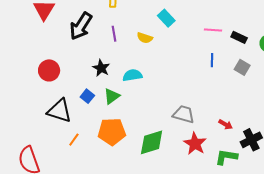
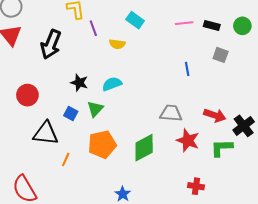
purple line: (114, 34) -> (93, 28), moved
blue line: (212, 60) -> (187, 69), moved
red arrow: (226, 124) -> (215, 115), size x1.5

